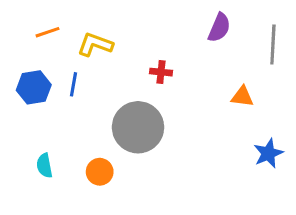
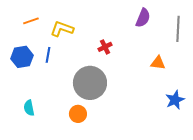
red cross: (161, 72) -> (105, 47), turned -32
orange circle: (100, 172) -> (78, 114), moved

